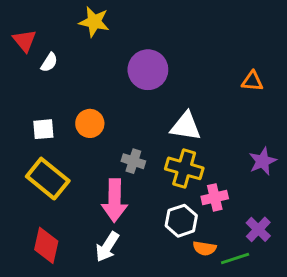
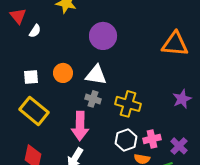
orange triangle: (252, 81) -> (175, 44), size x1.8
white triangle: (186, 126) -> (96, 75), moved
pink cross: (215, 197) -> (152, 139), moved

